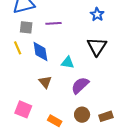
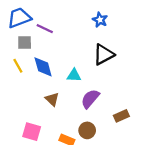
purple line: (53, 23) -> (45, 29), moved, turned 35
black triangle: (97, 47) -> (104, 55), turned 35
brown circle: (82, 115) -> (87, 130), moved
brown rectangle: (106, 116) -> (121, 116), moved

